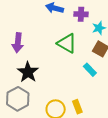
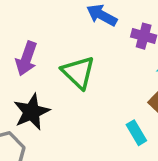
green triangle: (67, 43) -> (78, 72), moved

